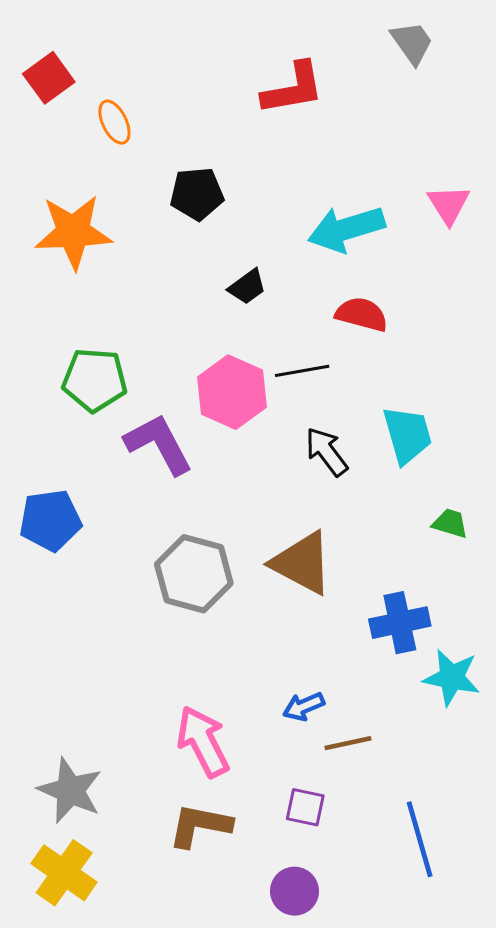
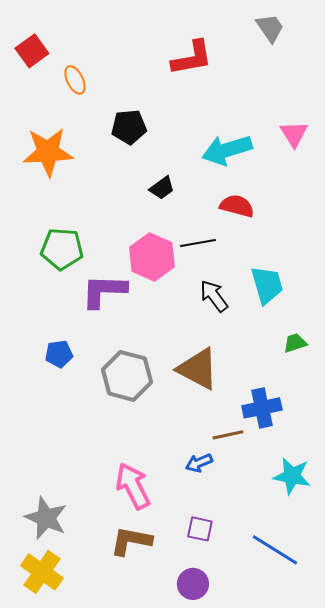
purple L-shape: (159, 444) -> (104, 291), turned -60
blue pentagon: (50, 520) -> (59, 354), moved, size x0.7
green trapezoid: (450, 523) -> (295, 343), turned -35
cyan star: (452, 678) -> (292, 476), moved
brown line: (348, 743) -> (228, 435), moved
blue line: (420, 839) -> (275, 550), turned -42

